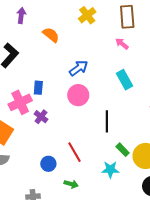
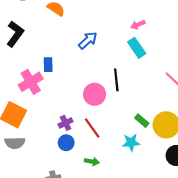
pink arrow: (122, 44) -> (138, 25), moved, turned -56
pink circle: (78, 95) -> (95, 94), moved
purple cross: (41, 117) -> (66, 123), moved, turned 32
black line: (107, 121) -> (116, 80), moved

